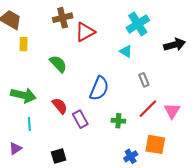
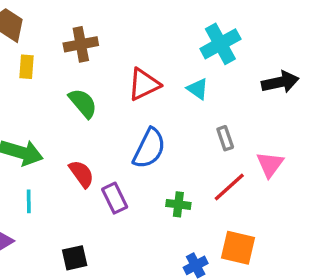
brown cross: (63, 18) -> (81, 44), moved
red triangle: (85, 32) -> (144, 84), moved
pink triangle: (172, 111) -> (270, 164), moved

